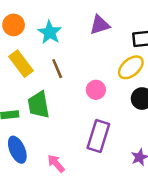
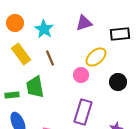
yellow ellipse: (131, 67) -> (96, 57), moved

